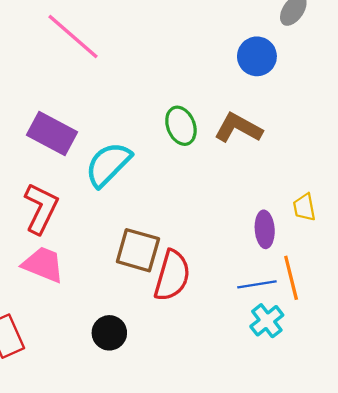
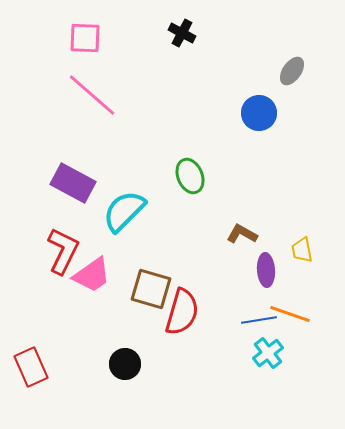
brown L-shape: (238, 128) -> (242, 234), moved, size x0.7
pink trapezoid: (43, 265) -> (92, 275), moved, turned 123
orange line: (291, 278) -> (290, 314), turned -57

